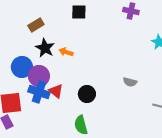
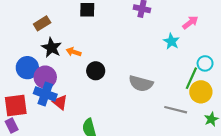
gray semicircle: (130, 82) -> (141, 83), size x1.6
red triangle: (56, 91) -> (60, 102), moved
black circle: (87, 94) -> (96, 71), moved

